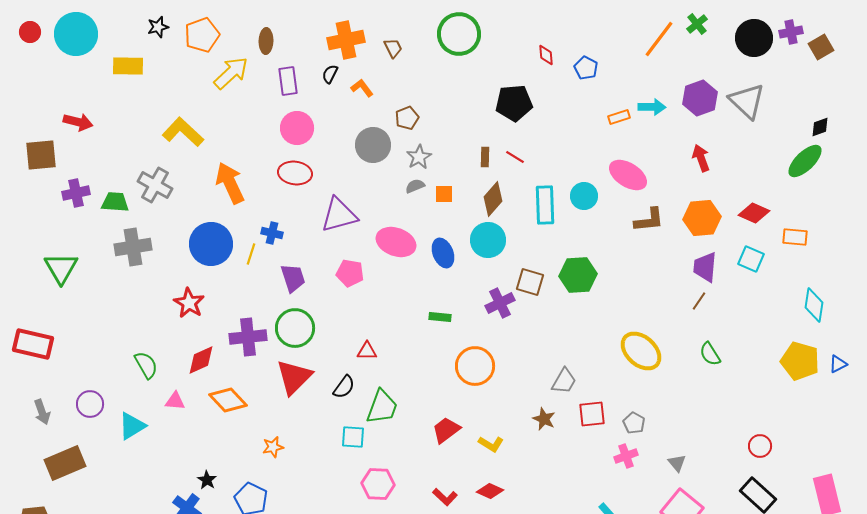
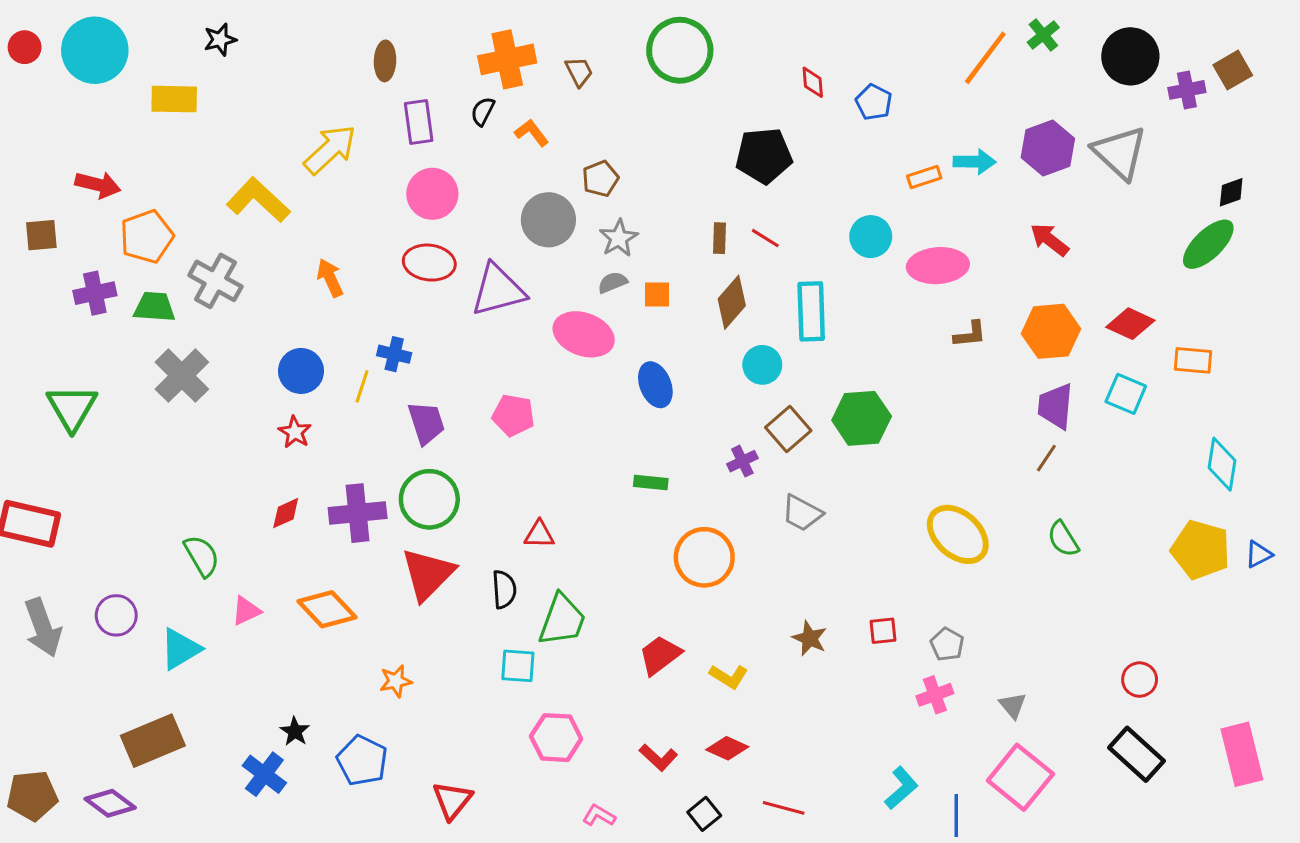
purple cross: (791, 32) -> (1187, 90), moved
orange pentagon: (202, 35) -> (147, 237), moved
yellow arrow: (231, 73) -> (330, 150), moved
brown square: (41, 155) -> (41, 235), size x0.7
red arrow: (701, 158) -> (1049, 240), turned -32
pink ellipse: (628, 175) -> (938, 266), turned -36
orange arrow: (230, 183) -> (330, 278), size x0.6
cyan circle: (584, 196) -> (871, 237), moved
purple triangle: (339, 215) -> (498, 290), moved
brown L-shape: (649, 220) -> (970, 334), size x0.7
cyan circle: (488, 240) -> (762, 365), moved, size x0.7
pink ellipse: (396, 242) -> (584, 334), moved
blue circle: (211, 244) -> (301, 371), size x0.7
gray cross: (133, 247) -> (182, 376), turned -36
brown square: (530, 282) -> (788, 429), turned 32
red star: (189, 303) -> (295, 432), moved, size x0.7
purple cross: (500, 303) -> (742, 461), size x0.7
red diamond: (201, 360) -> (286, 513), moved, size x0.7
gray trapezoid: (564, 381) -> (802, 513), moved, turned 88
black semicircle: (344, 387) -> (504, 589), turned -40
pink triangle: (175, 401) -> (246, 611), turned -30
gray arrow: (42, 412) -> (43, 628), size x1.5
red square: (592, 414) -> (883, 631), size x0.7
brown rectangle: (65, 463) -> (153, 741), moved

